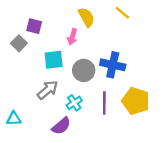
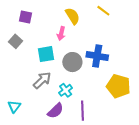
purple square: (34, 26) -> (25, 17), moved
purple line: (104, 103) -> (82, 111), moved
cyan triangle: (14, 119) -> (14, 106), turned -48

